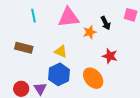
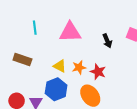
orange star: (90, 32) -> (79, 67), moved
red star: (110, 56) -> (98, 72), moved

